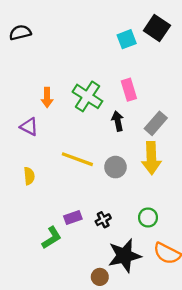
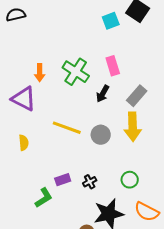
black arrow: (118, 121) -> (103, 94), turned -138
purple triangle: (29, 127) -> (24, 99), size x1.5

